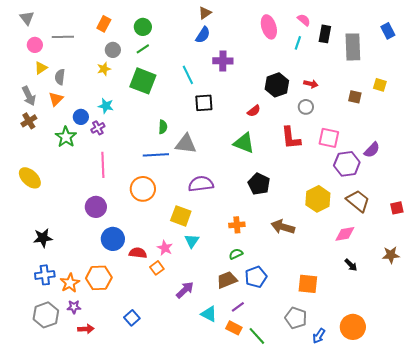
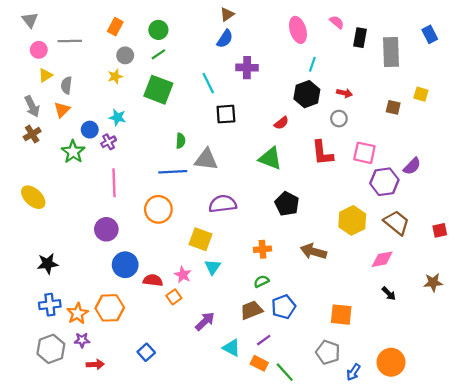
cyan line: (298, 43) -> (312, 64), moved

